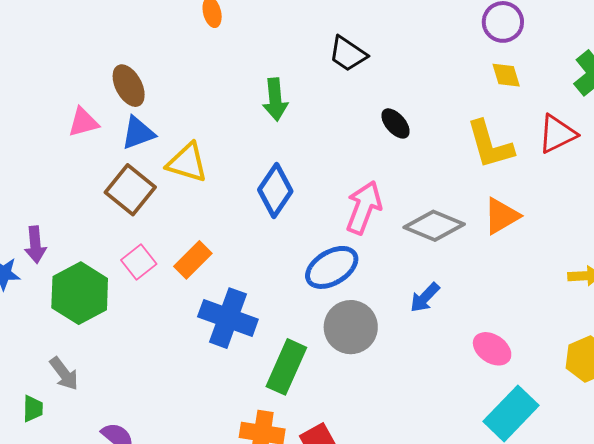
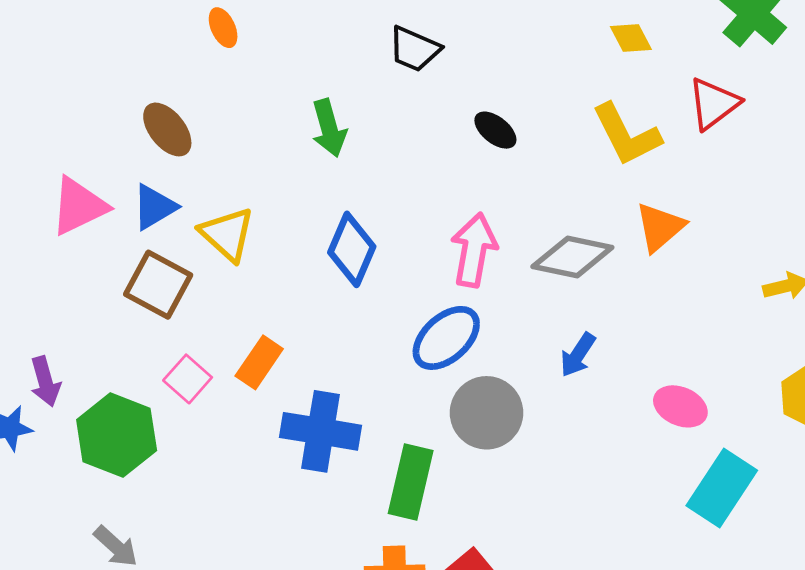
brown ellipse: (129, 86) -> (167, 129), moved
pink triangle: (83, 122) -> (79, 206), size x1.4
yellow triangle: (187, 163) -> (227, 234), turned 36

